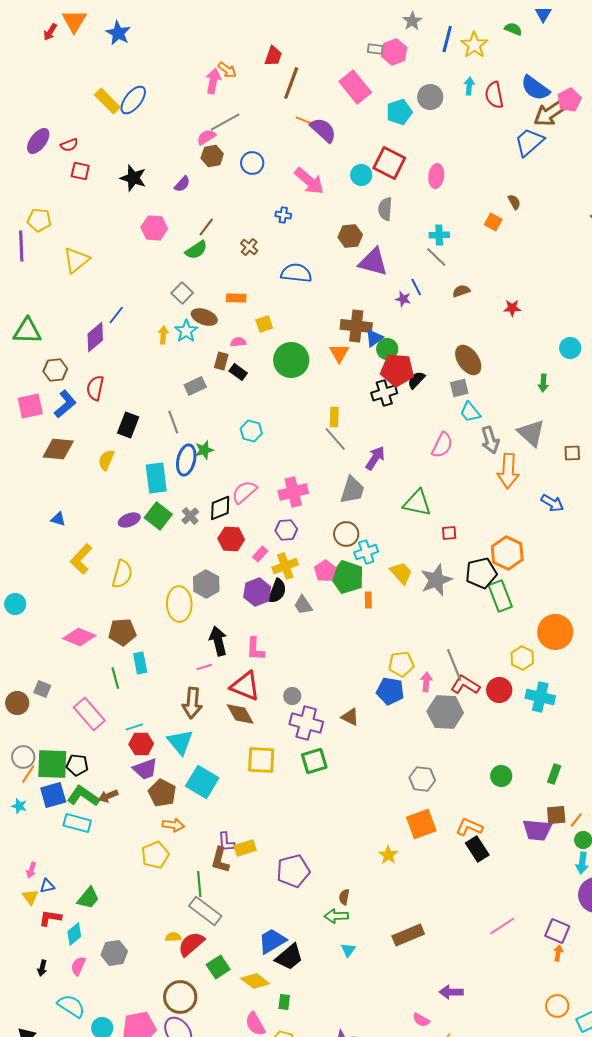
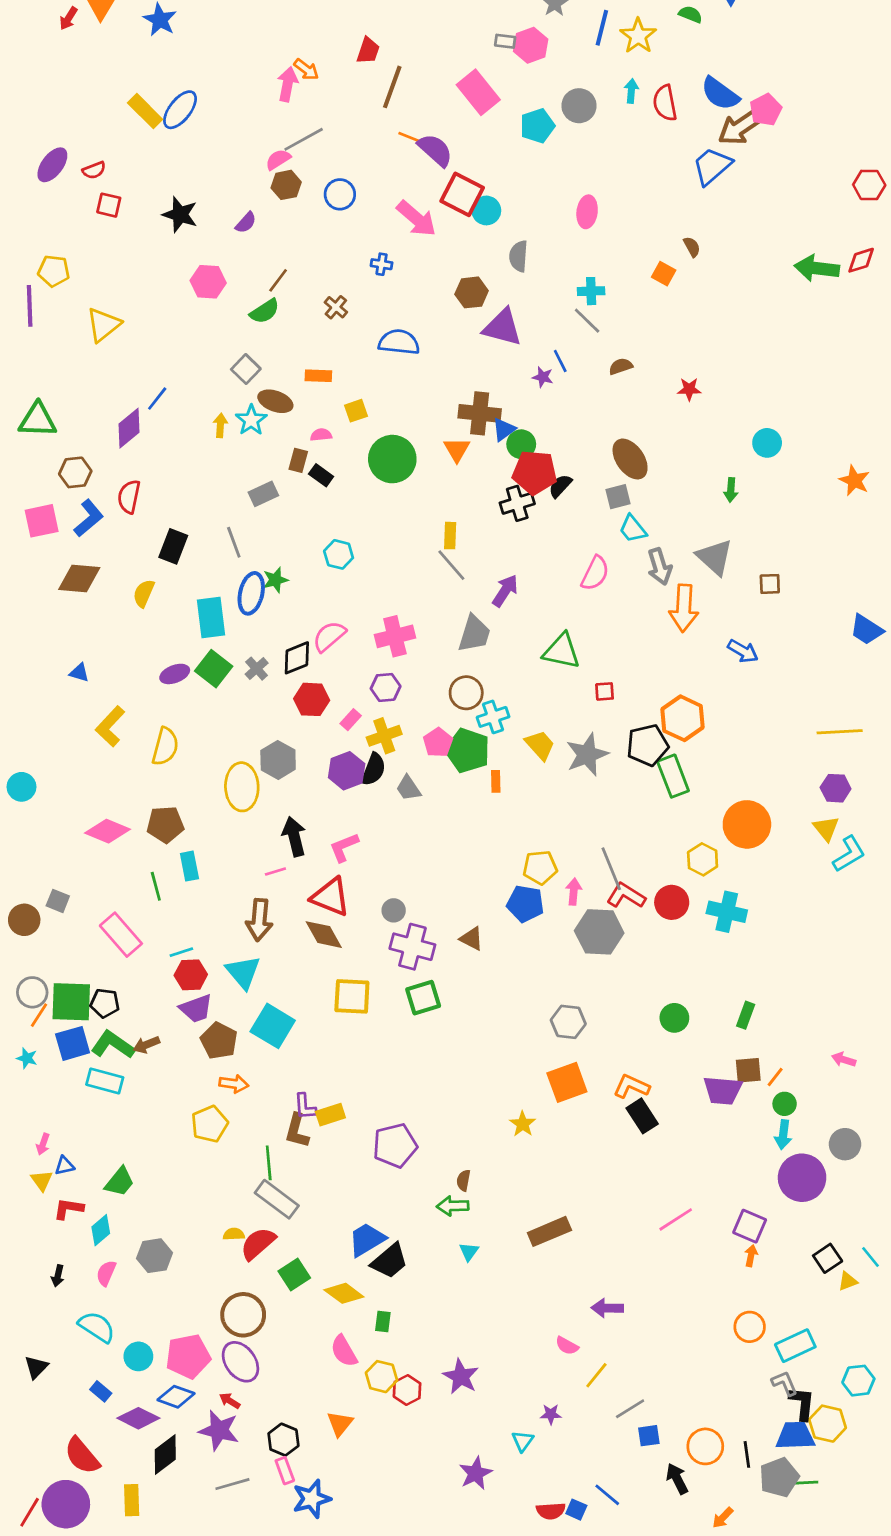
red square: (389, 163) -> (462, 194), moved
pink L-shape: (255, 649) -> (344, 847), turned 65

